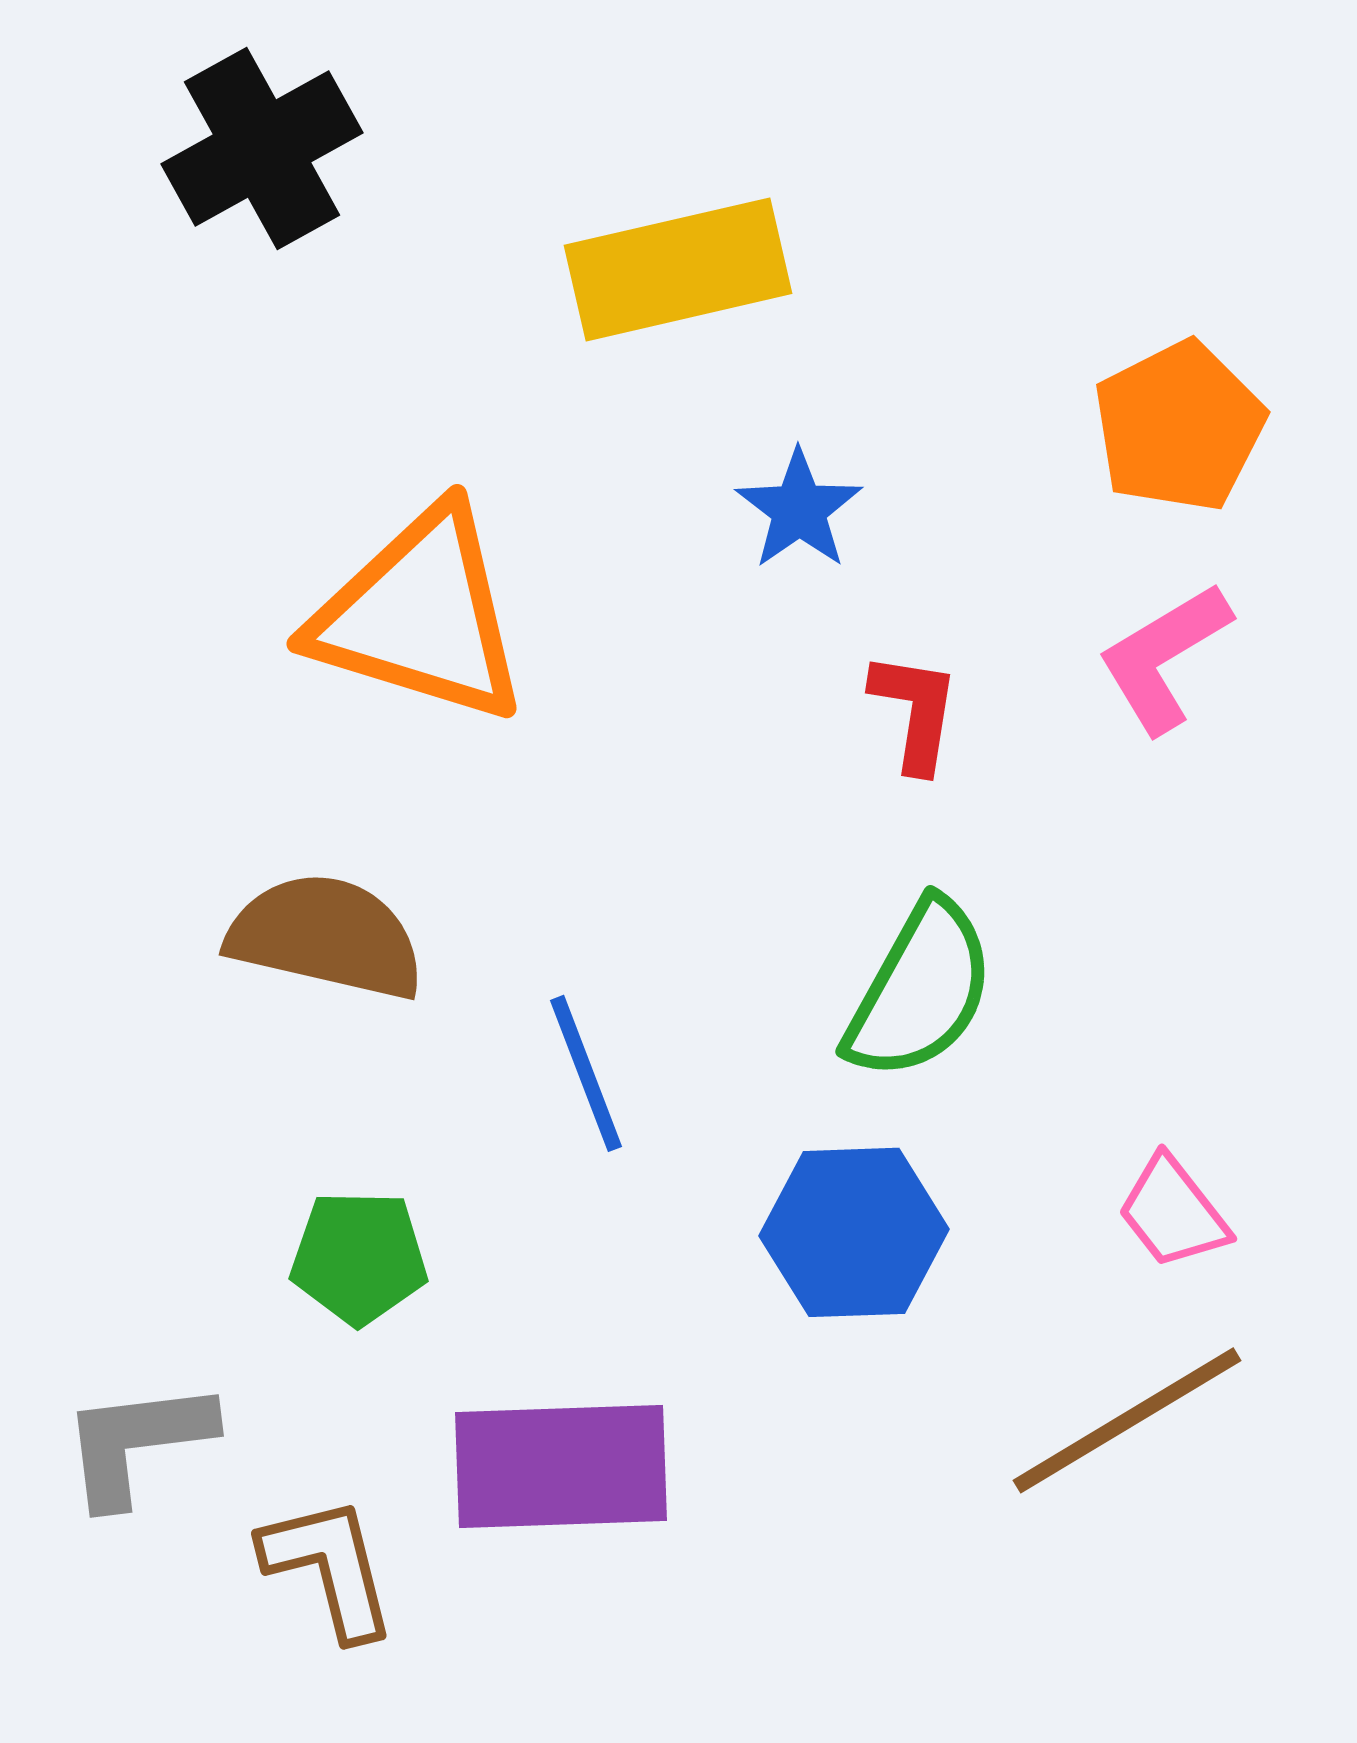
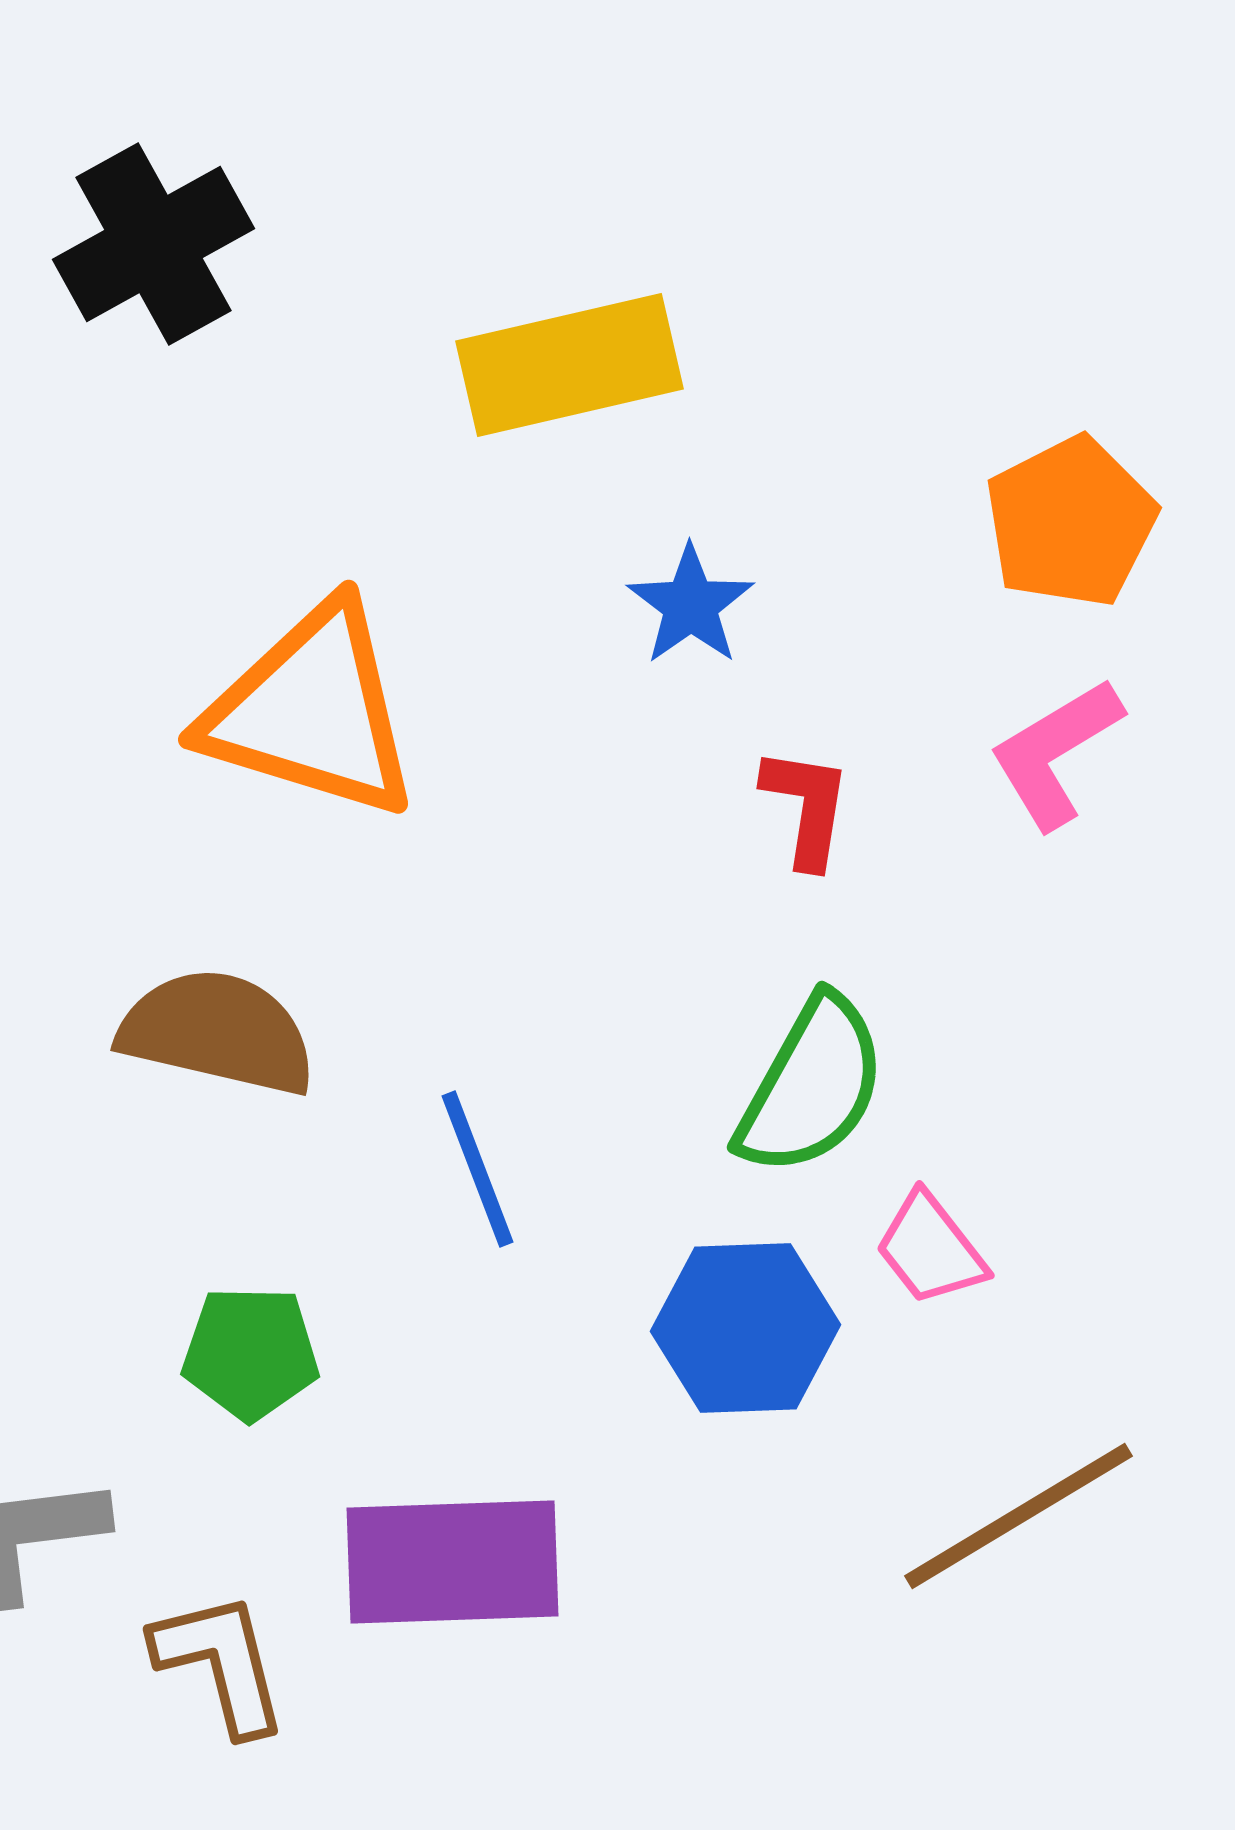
pink trapezoid: (1173, 1212) -> (931, 1249), moved

